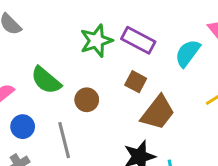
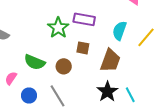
cyan semicircle: (188, 53) -> (120, 31), moved
brown square: (136, 82) -> (83, 48), moved

